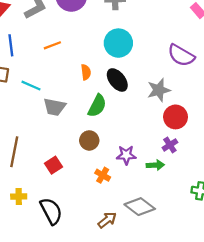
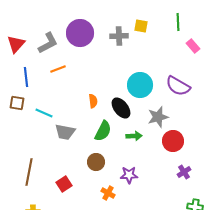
cyan circle: (118, 43) -> (140, 85), moved
orange line: (52, 45) -> (58, 69), moved
purple cross: (170, 145) -> (184, 172), moved
green arrow: (155, 165) -> (134, 136), moved

